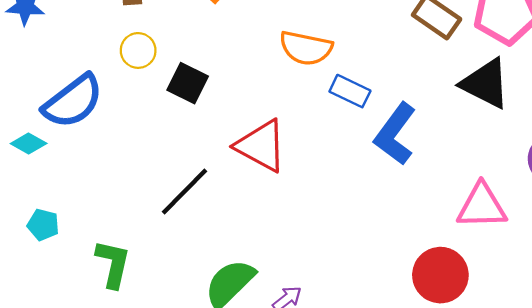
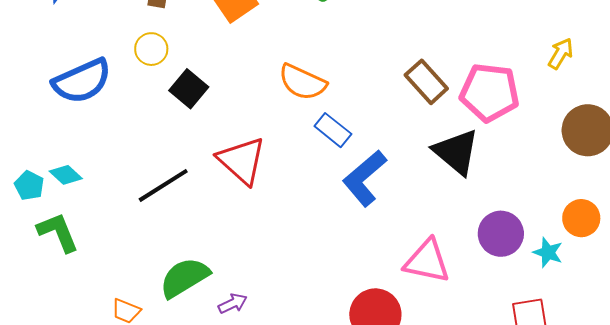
cyan diamond: (29, 143) -> (66, 175), moved
green L-shape: (113, 264) -> (58, 232), moved, turned -48

